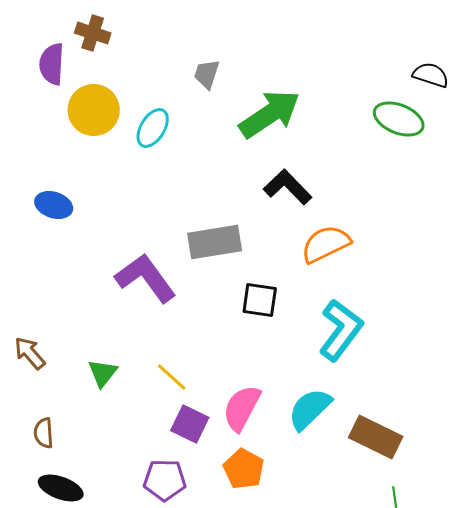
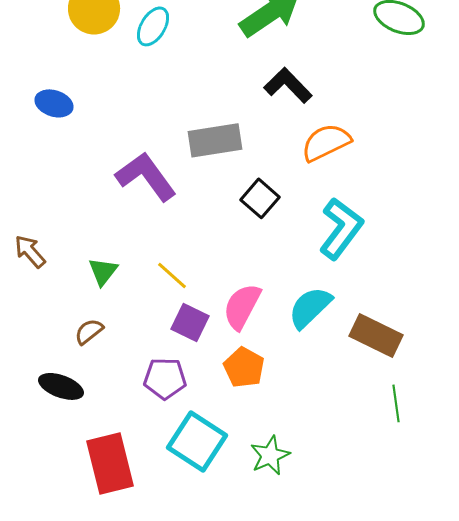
black square: (260, 300) -> (260, 198), turned 33
brown semicircle: (44, 433) -> (89, 331), moved, turned 56

